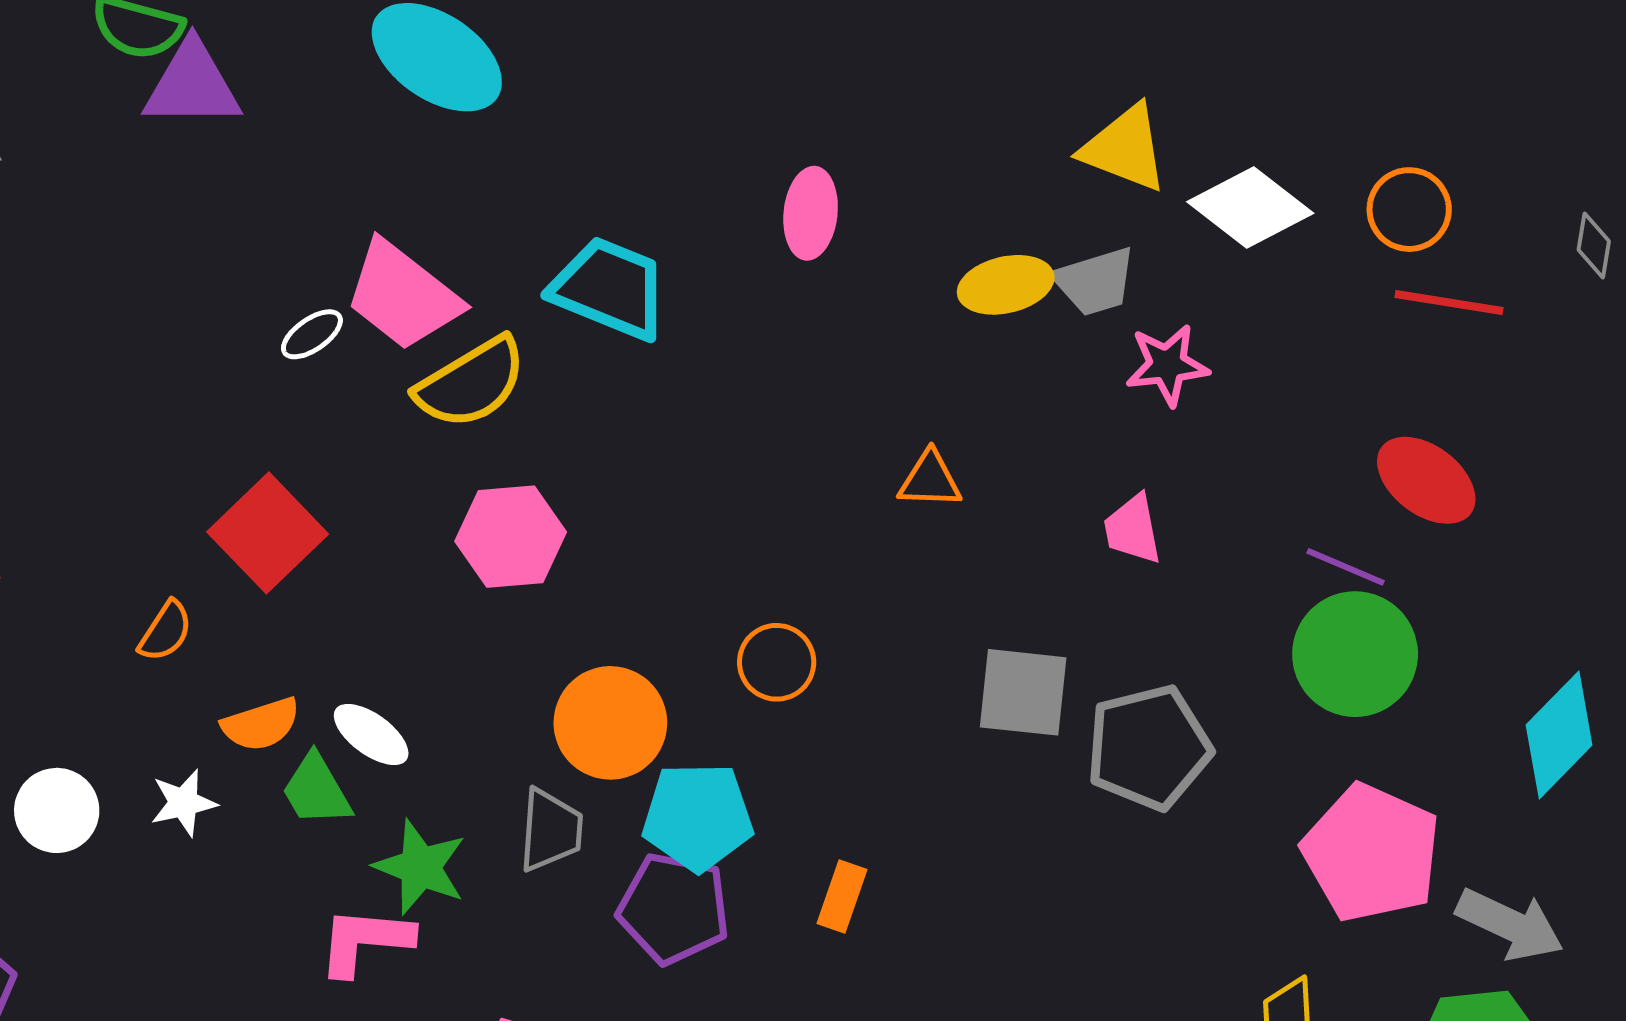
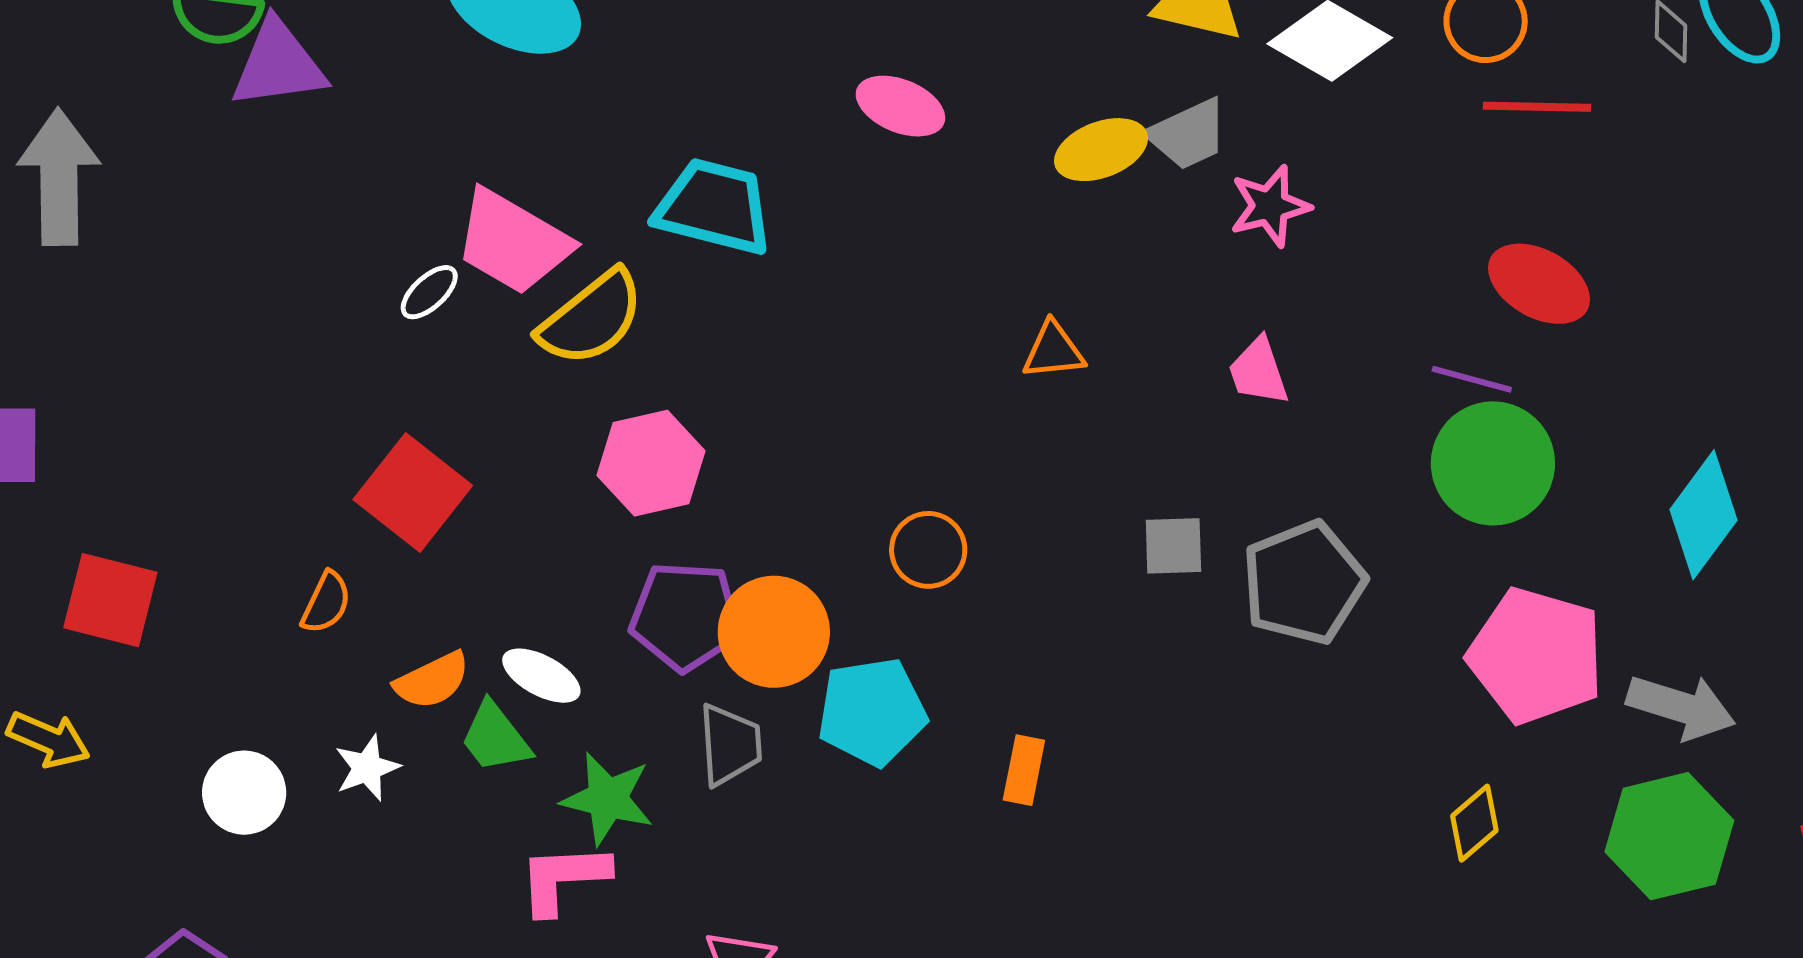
pink ellipse: (811, 213) -> (900, 106), turned -66
gray square: (1023, 692) -> (1173, 546), size x0.7
purple pentagon: (674, 908) -> (685, 616), moved

